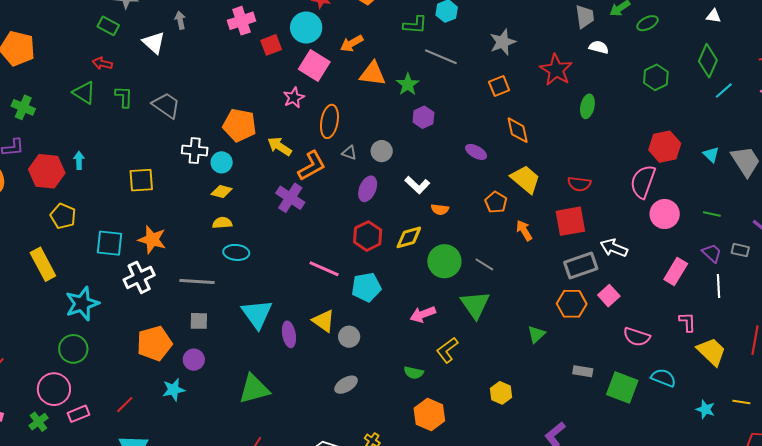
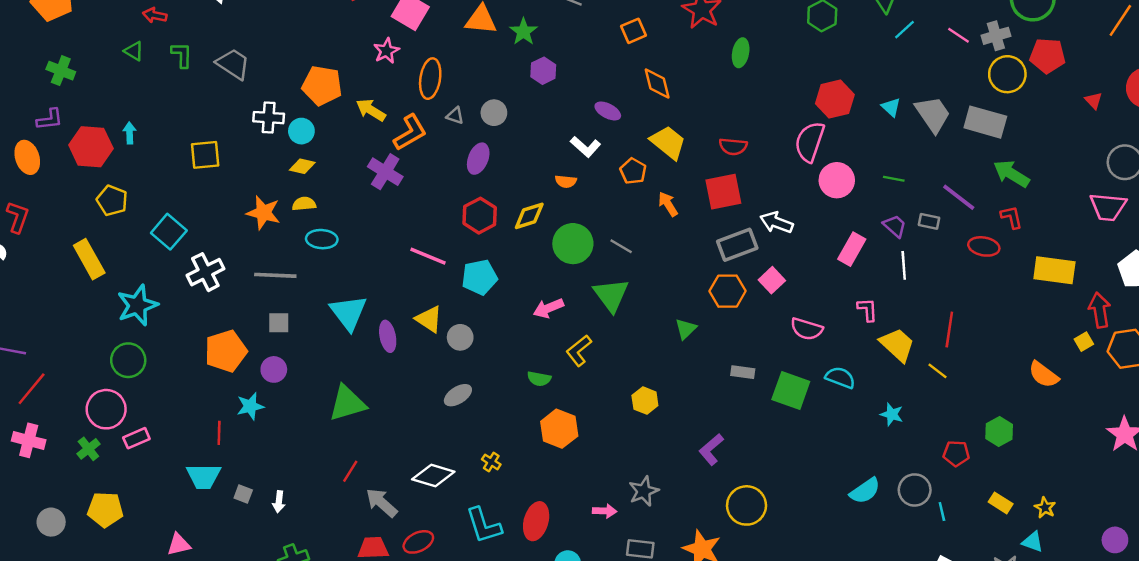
green triangle: (84, 93) -> (134, 51), size x0.7
white L-shape: (417, 185) -> (586, 147), moved
orange star: (152, 240) -> (263, 213), moved
cyan square: (110, 243) -> (169, 232), turned 36
yellow line: (741, 402) -> (938, 371), moved, turned 30
red line: (125, 405) -> (219, 433), moved, turned -42

